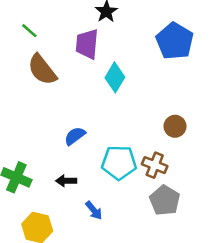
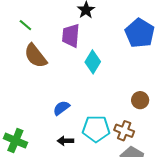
black arrow: (66, 181) -> (65, 141), moved

